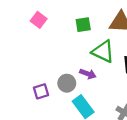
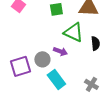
purple square: (41, 91) -> (20, 66), size x1.5

